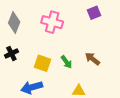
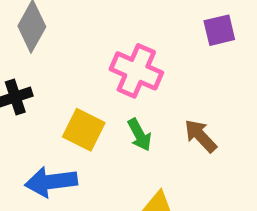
pink cross: (52, 22) -> (136, 71), moved

